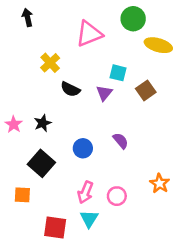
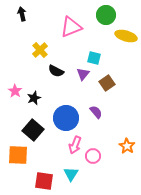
brown square: (146, 90) -> (107, 83), moved
pink star: (14, 124) -> (15, 91), moved
blue circle: (83, 148) -> (66, 118), size x1.6
pink arrow: (85, 192) -> (75, 145), moved
orange square: (22, 195) -> (18, 155), size x1.5

